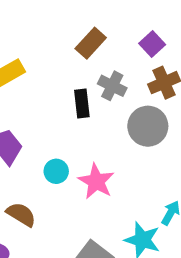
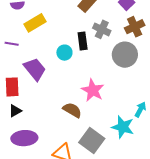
cyan circle: (56, 171) -> (64, 53), moved
brown semicircle: (21, 214) -> (72, 110), moved

